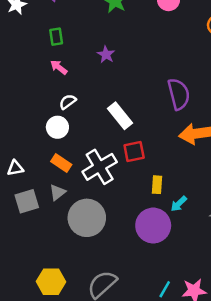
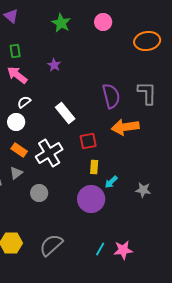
pink arrow: (59, 67) -> (17, 75), size x1.5
red square: (134, 151) -> (88, 141), moved
gray circle: (87, 218) -> (39, 193), size x0.6

